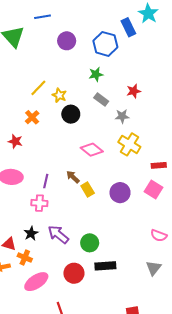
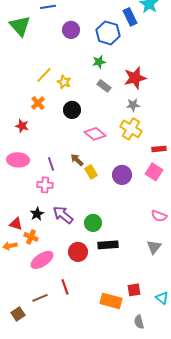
red star: (134, 91) -> (135, 78), size x1.6
black circle: (71, 114) -> (72, 110), moved
gray star: (122, 116) -> (133, 105), moved
purple line: (46, 181) -> (51, 164), turned -32

